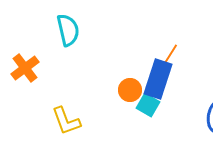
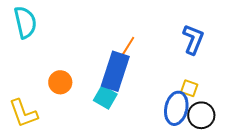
orange circle: (130, 90) -> (60, 82), moved

